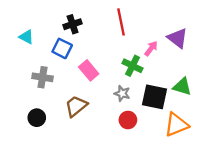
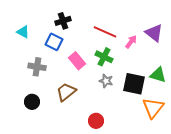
red line: (121, 22) -> (105, 32), moved, turned -55
green cross: (133, 66) -> (104, 57), moved
red circle: (128, 120) -> (96, 121), moved
orange triangle: (176, 125) -> (153, 108), turned -30

